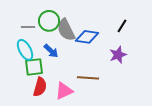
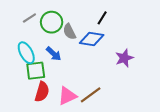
black line: (122, 26) -> (102, 18), moved
gray line: (28, 27) -> (29, 18), moved, turned -32
gray semicircle: (66, 30) -> (69, 32), size x0.7
brown line: (88, 78) -> (91, 95), moved, turned -40

